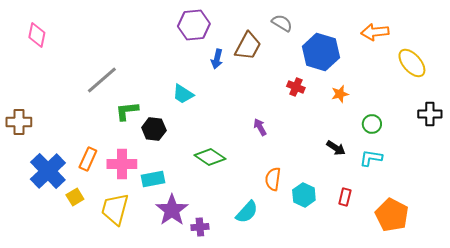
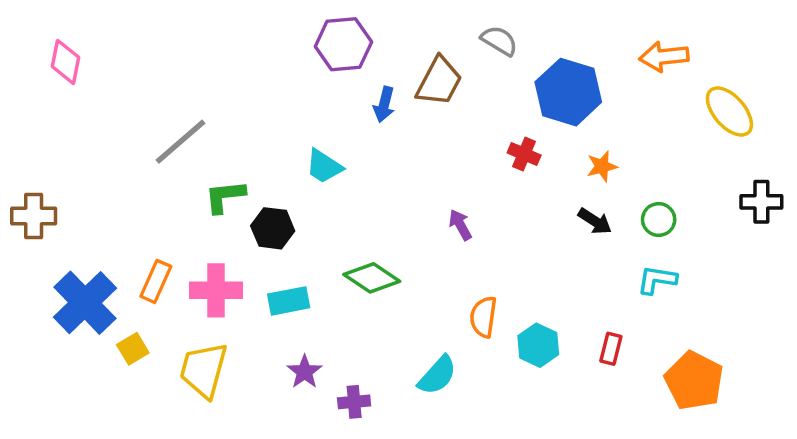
black arrow: (336, 148) -> (595, 221), moved
cyan rectangle: (153, 179) -> (289, 301), moved
purple star: (172, 210) -> (305, 372), size x0.6

